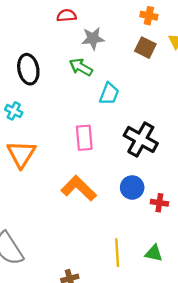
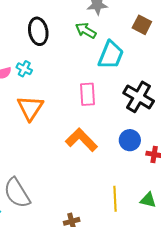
brown square: (145, 48) -> (142, 25), moved
cyan trapezoid: (109, 94) -> (111, 55), size x1.4

